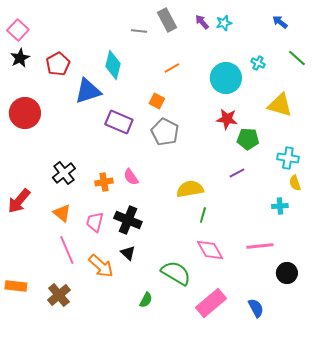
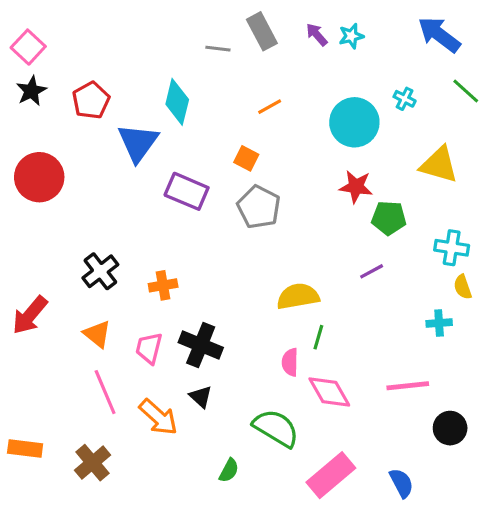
blue arrow: (280, 22) -> (439, 34), size x1.8
blue triangle: (88, 91) -> (138, 143), turned -36
pink semicircle: (131, 177) -> (290, 362), moved, turned 36

